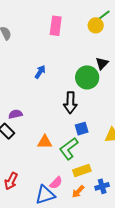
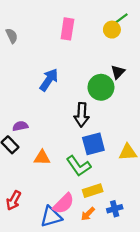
blue arrow: (40, 72) -> (49, 80), size x1.5
blue square: (82, 129) -> (93, 144), size x1.5
orange triangle: (45, 142) -> (42, 158), moved
green L-shape: (69, 149) -> (79, 166), turned -90
pink semicircle: (56, 183) -> (64, 203), size x1.5

